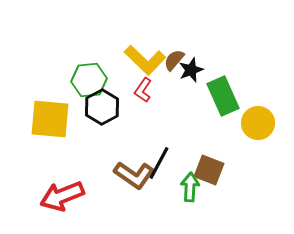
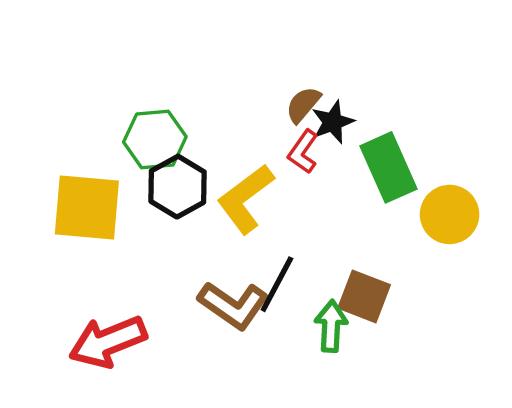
yellow L-shape: (145, 60) -> (246, 199), moved, turned 99
red L-shape: (143, 90) -> (303, 152), moved

